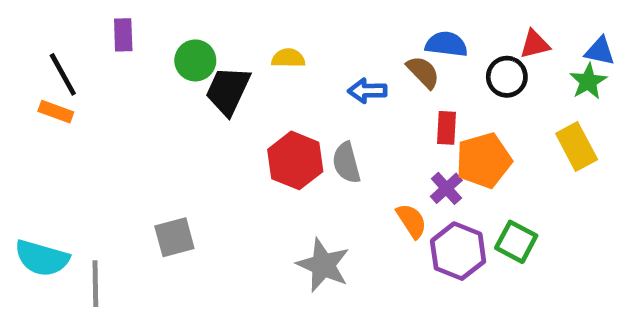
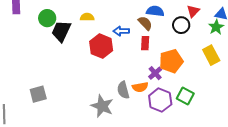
red triangle: (535, 44) -> (193, 11), turned -32
red rectangle: (446, 128) -> (145, 43), moved
red hexagon: (295, 160) -> (101, 46), moved
gray semicircle: (346, 163) -> (123, 90), moved
orange semicircle: (412, 221) -> (140, 87), turned 112

